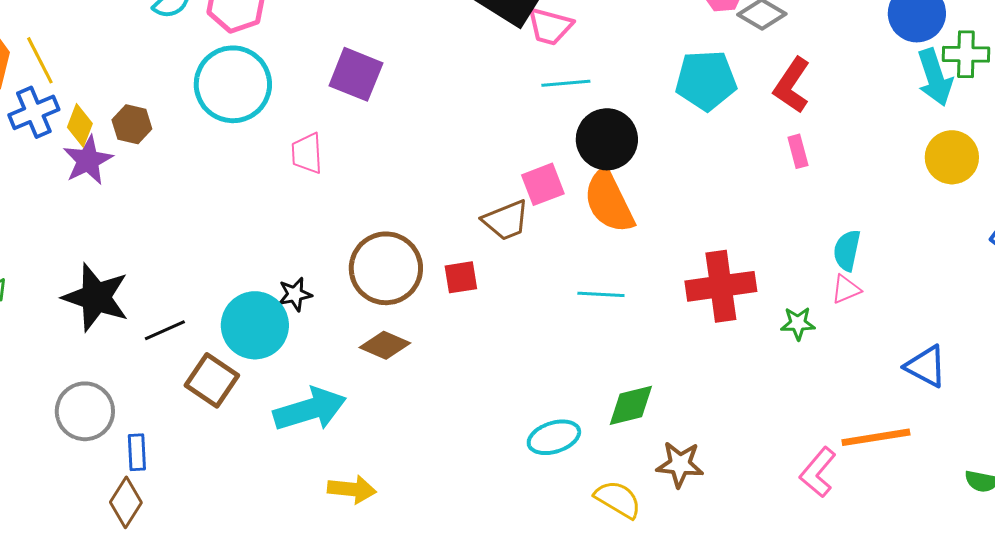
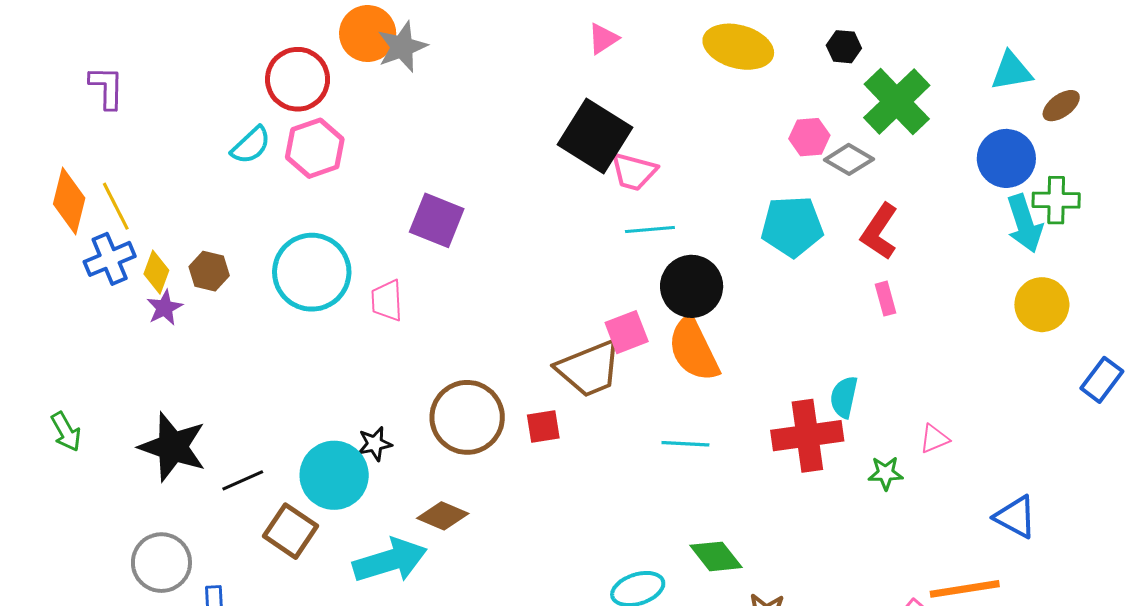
cyan circle: (233, 84) -> (312, 272), moved
purple star: (88, 160) -> (165, 308), size x0.7
brown trapezoid: (506, 220) -> (589, 369), size x1.4
cyan semicircle: (847, 250) -> (844, 397), moved
brown diamond: (385, 345) -> (443, 516), moved
green diamond: (631, 405) -> (716, 556), turned 66

